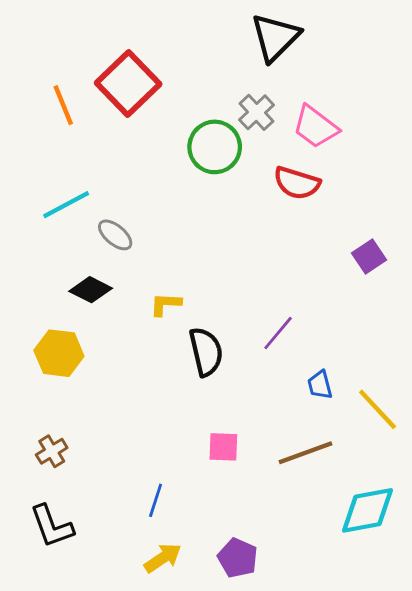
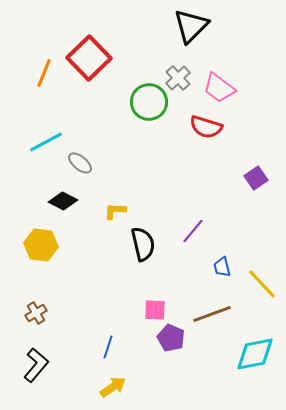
orange line: (63, 105) -> (44, 73), turned 44
black L-shape: (52, 526) -> (36, 365), turned -120
purple pentagon: (238, 558) -> (171, 338), moved

